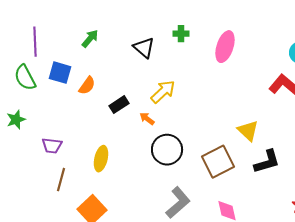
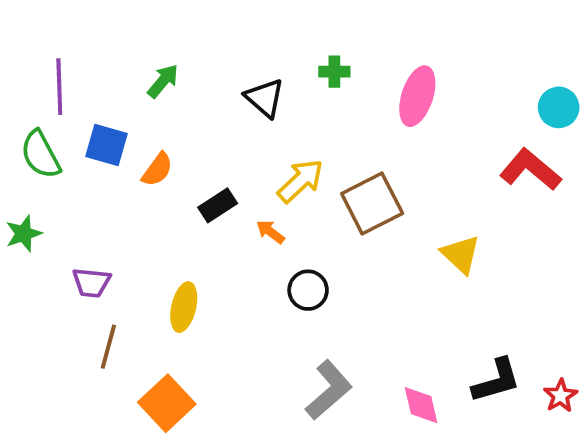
black circle: (167, 150) -> (308, 290), size x0.7
brown square: (218, 162) -> (372, 203), moved
black L-shape: (267, 162) -> (496, 381), moved

